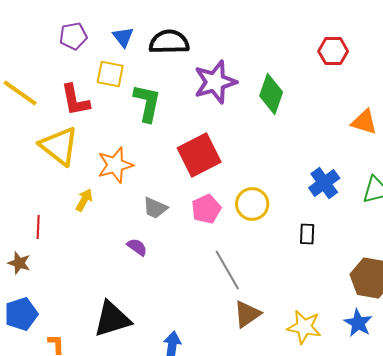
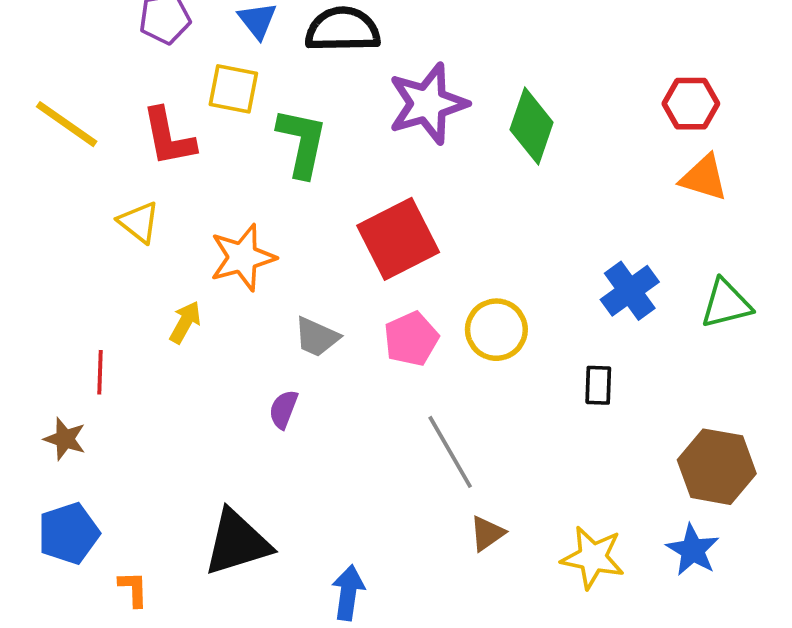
red hexagon: (333, 51) -> (691, 104), moved
yellow triangle: (59, 146) -> (139, 222), size x0.6
purple semicircle: (137, 247) -> (283, 409), turned -105
brown triangle: (247, 314) -> (487, 533), size x0.7

